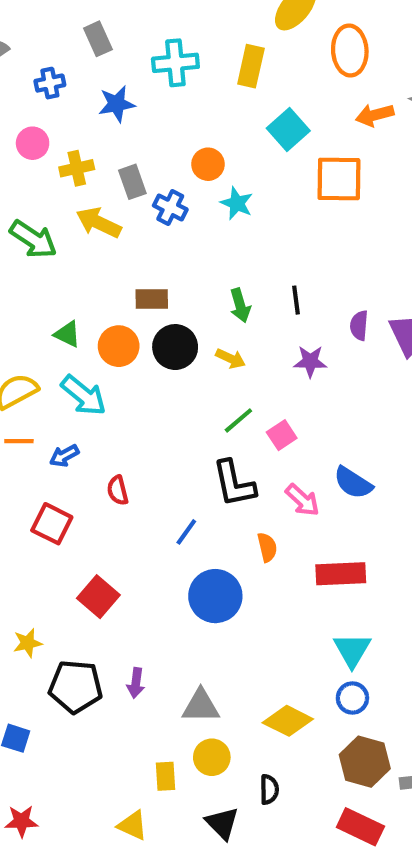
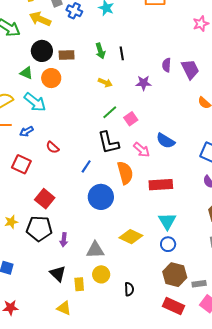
black line: (296, 300) -> (122, 53), moved
green arrow: (240, 305) -> (100, 51), moved
black circle: (175, 347) -> (42, 51), moved
red semicircle: (118, 490) -> (53, 147), turned -32
orange semicircle: (267, 547) -> (125, 173), size x1.6
black pentagon: (76, 687) -> (39, 229), moved
yellow diamond: (288, 721) -> (131, 237), moved
black triangle: (222, 823) -> (58, 274), moved

